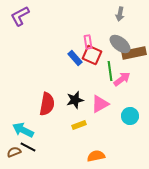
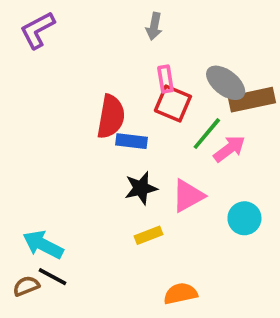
gray arrow: (120, 14) -> (154, 26), moved
blue rectangle: (75, 58) -> (132, 141), moved, turned -42
green line: (110, 71) -> (207, 134), turned 48
red semicircle: (47, 104) -> (111, 117), moved

